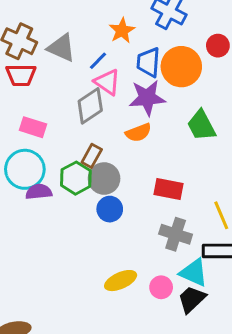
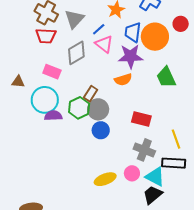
gray triangle: (61, 48) -> (74, 19), turned 45
gray diamond: (90, 106) -> (76, 53), moved
pink circle: (161, 287) -> (132, 173), moved

